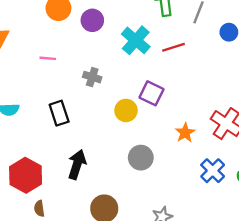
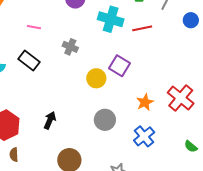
cyan cross: (136, 40) -> (111, 19), turned -30
black rectangle: (59, 113) -> (29, 60), moved, turned -40
black arrow: (77, 165) -> (50, 120), size x0.7
blue cross: (213, 171) -> (144, 136), moved

